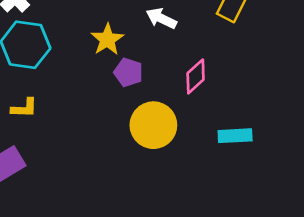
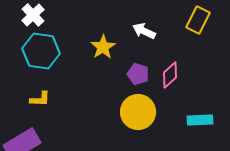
purple pentagon: (128, 72) -> (138, 74), moved

